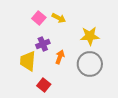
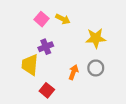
orange arrow: (60, 57) -> (73, 72), moved
gray circle: (90, 64) -> (96, 68), size x0.6

